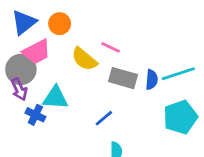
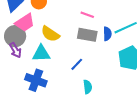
pink line: (111, 47) -> (87, 15), moved
yellow semicircle: (84, 59) -> (50, 34), moved
blue cross: (35, 115) -> (36, 80), moved, size x1.5

